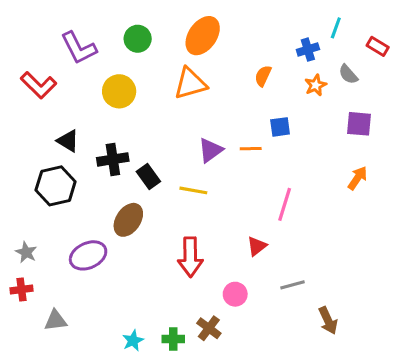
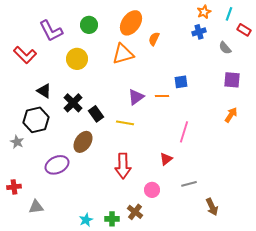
cyan line: (336, 28) -> (229, 14), moved
orange semicircle: (263, 76) -> (154, 39), moved
orange star: (316, 85) -> (204, 12), moved
black cross: (113, 159) -> (73, 103), turned -36
gray star: (26, 252) -> (17, 142), moved

